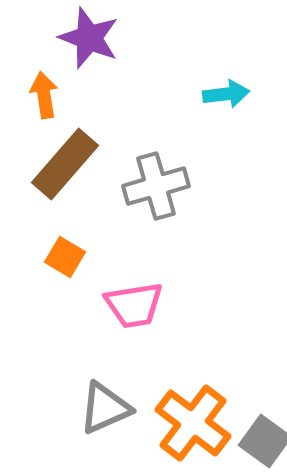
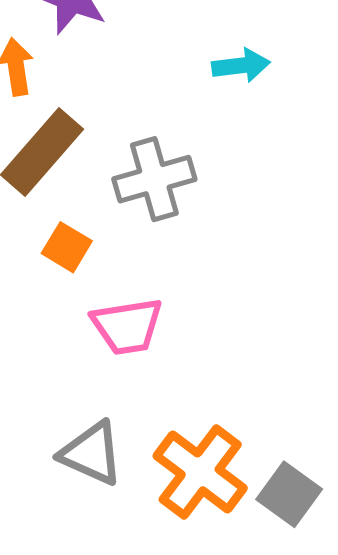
orange square: (65, 257) -> (67, 247), moved
gray triangle: (105, 408) -> (91, 453), turned 48

